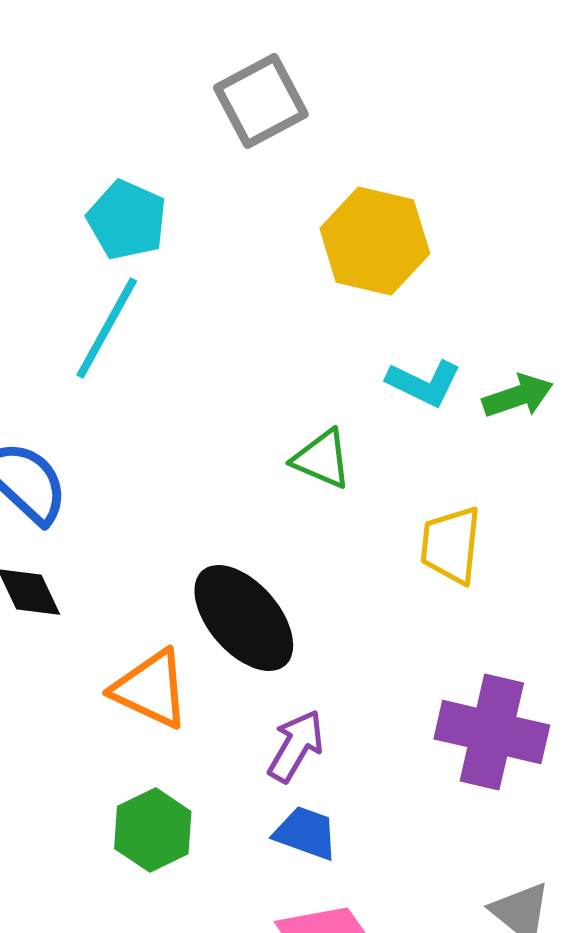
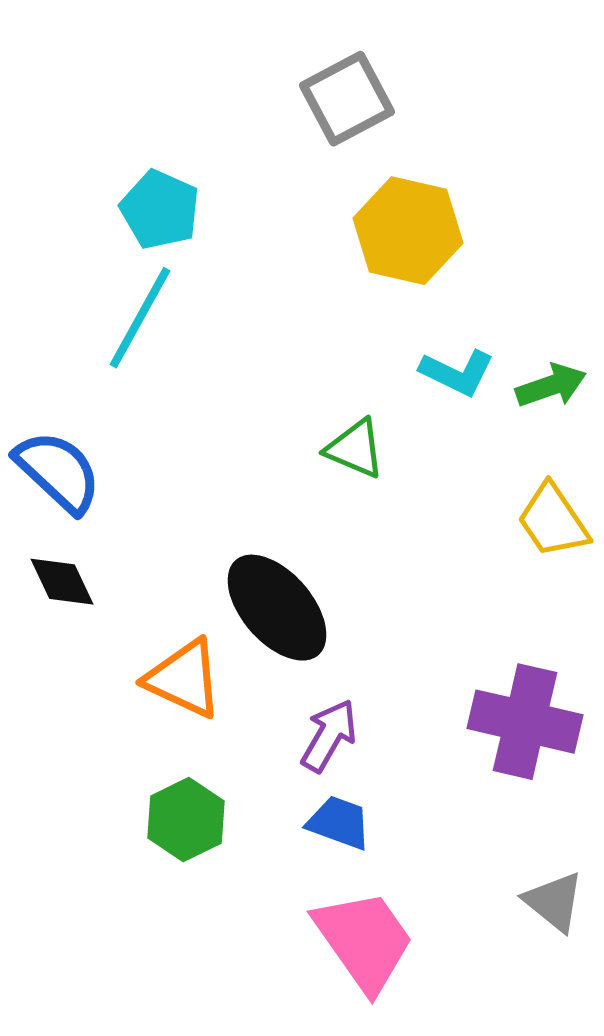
gray square: (261, 101) -> (347, 99), moved
yellow trapezoid: (451, 545) -> (553, 521), moved, turned -40

